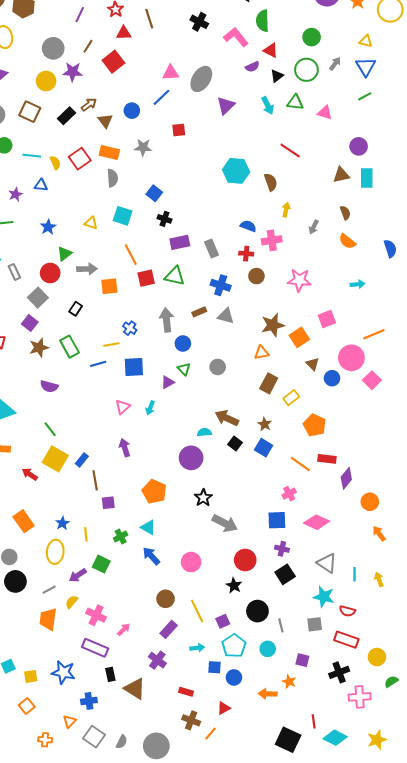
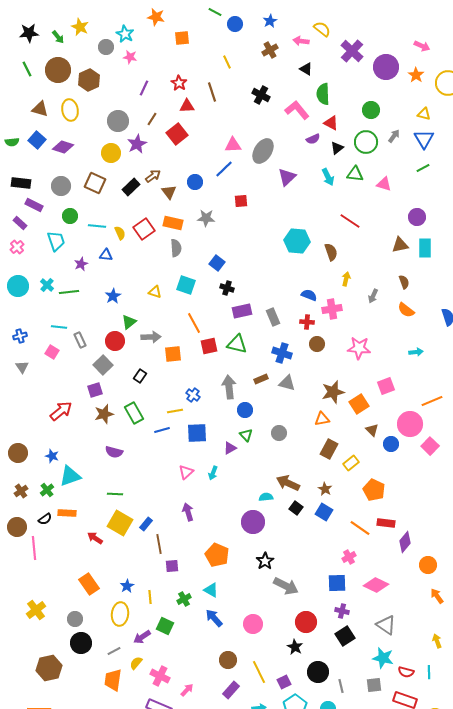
purple star: (73, 72) -> (137, 144), turned -30
purple square: (30, 323) -> (95, 390), turned 35
green line: (50, 429) -> (115, 494), turned -49
cyan line: (354, 574) -> (429, 672), moved

